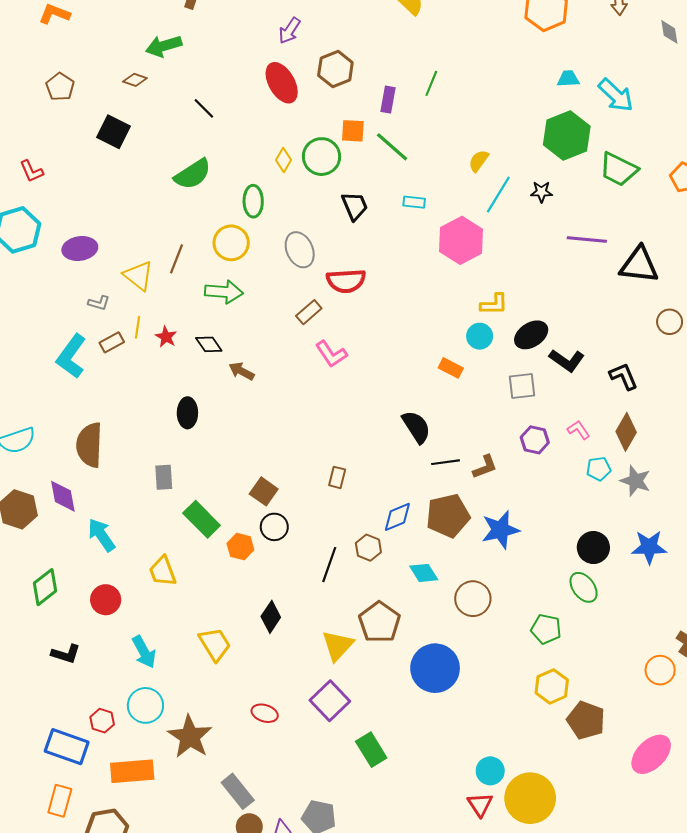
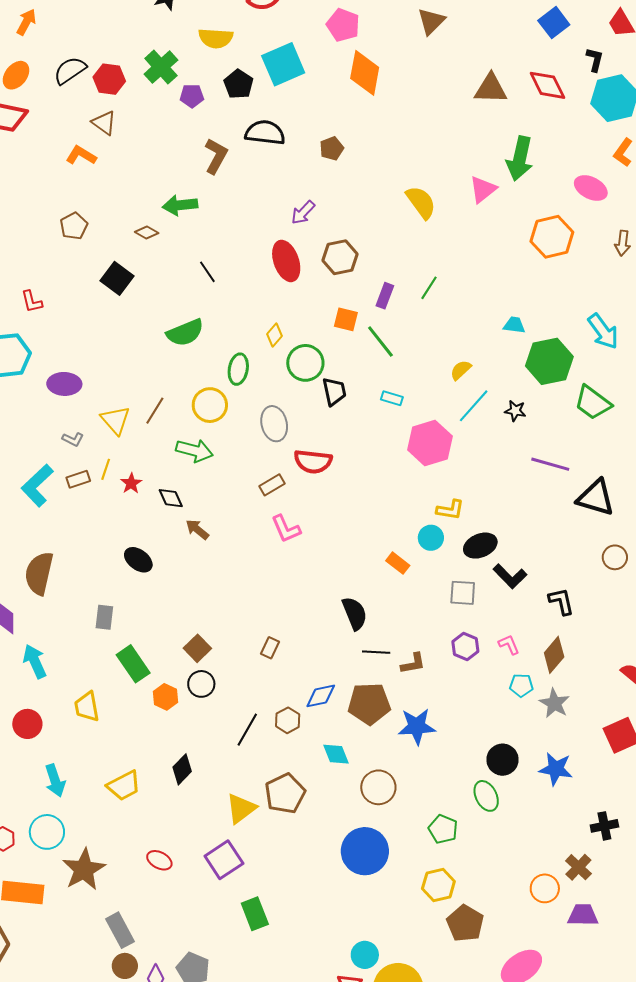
cyan trapezoid: (568, 79) -> (514, 325), moved
green circle: (321, 157) -> (305, 363), moved
black ellipse: (187, 413) -> (138, 560), turned -64
yellow trapezoid: (215, 644) -> (124, 786), turned 84
blue circle: (435, 668) -> (365, 851), moved

